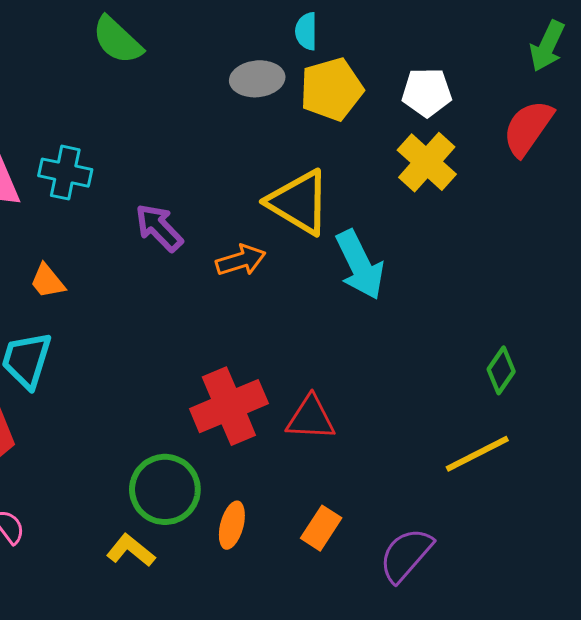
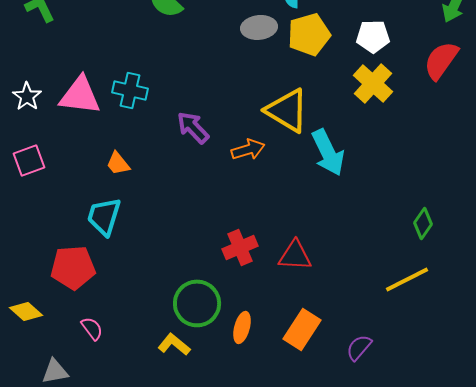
red cross: (229, 406) -> (240, 247), size x0.7
orange rectangle: (321, 528) -> (302, 329), size x1.4
purple semicircle: (406, 555) -> (359, 347), size x0.7

